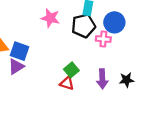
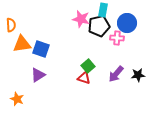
pink star: (50, 18) -> (81, 19), moved
purple triangle: (16, 67) -> (38, 75), moved
purple arrow: (102, 79) -> (116, 74), turned 42

